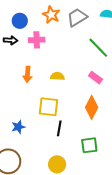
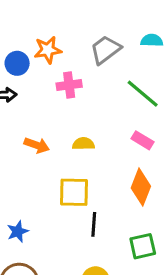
orange star: (51, 15) -> (48, 50), moved, turned -30
pink cross: (37, 40) -> (69, 85), moved
orange arrow: (28, 74) -> (37, 145), turned -70
blue star: (18, 127) -> (18, 231), moved

